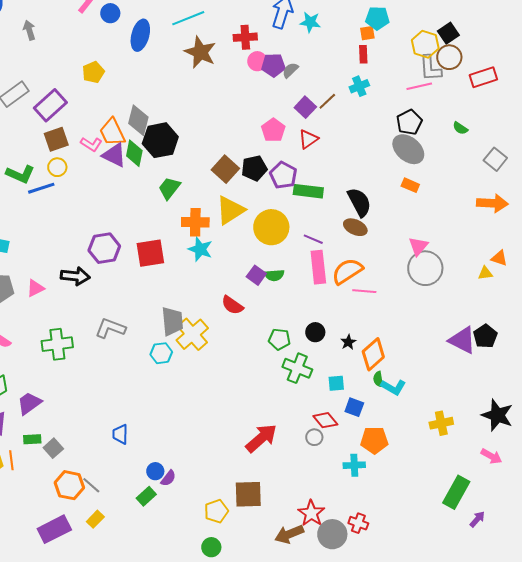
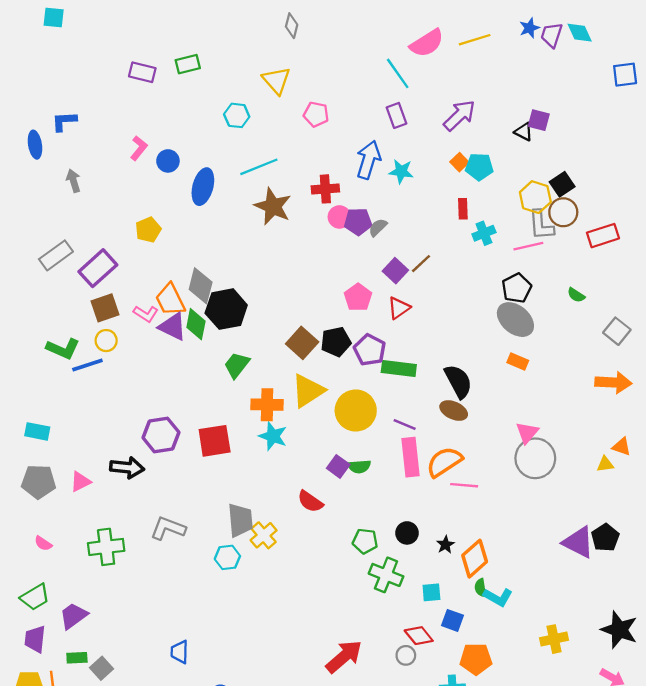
orange square: (367, 33) -> (459, 162), moved, turned -35
cyan cross: (359, 86) -> (484, 233), moved
yellow cross: (192, 334) -> (264, 535), size x0.7

